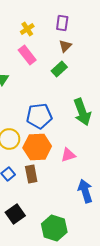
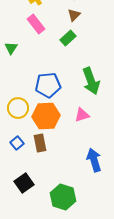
pink triangle: (68, 155) -> (82, 115), moved

